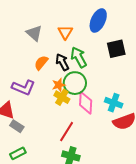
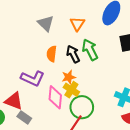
orange semicircle: (41, 63) -> (52, 54), turned -35
green circle: (75, 83) -> (82, 107), moved
pink diamond: (86, 103) -> (55, 97), moved

